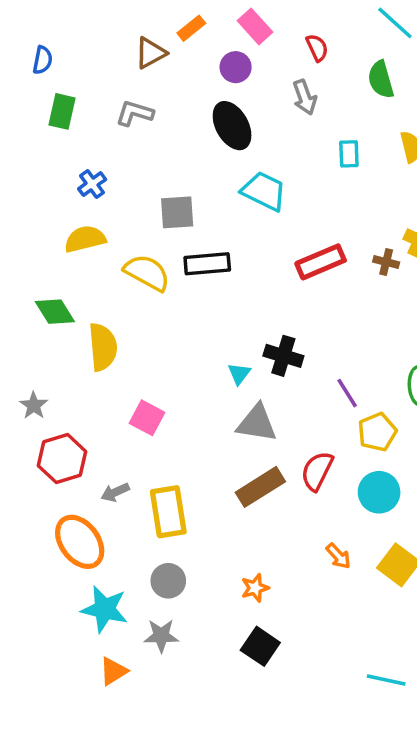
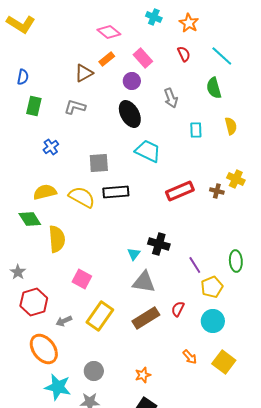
red semicircle: (317, 48) -> (184, 54), moved
yellow semicircle: (85, 239) -> (45, 192), moved
red semicircle: (317, 471) -> (178, 309), size x0.7
yellow rectangle: (168, 512) -> (100, 316), moved, turned 44

